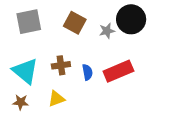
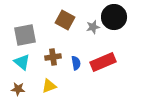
gray square: (29, 22) -> (25, 35), moved
cyan triangle: (25, 71) -> (22, 62), size x0.7

